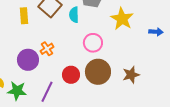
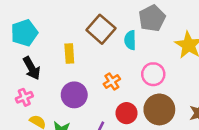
yellow rectangle: (24, 16) -> (69, 54), moved
orange cross: (47, 49) -> (112, 81), moved

